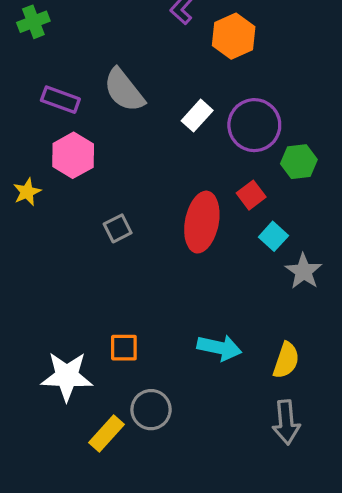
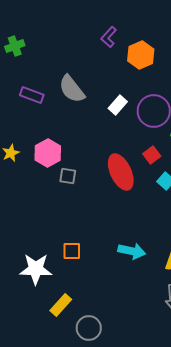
pink hexagon: (73, 155) -> (48, 153), moved
red ellipse: (202, 222) -> (121, 172), turned -36
gray square: (118, 228) -> (68, 176), turned 36
gray circle: (151, 410) -> (89, 328), moved

